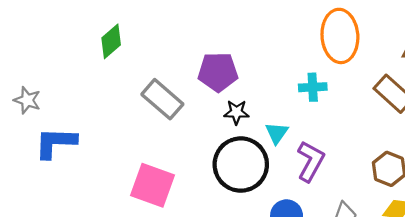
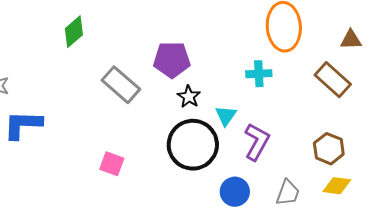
black star: (236, 112) -> (189, 97), turned 30
pink square: (153, 185) -> (112, 164), size x0.6

